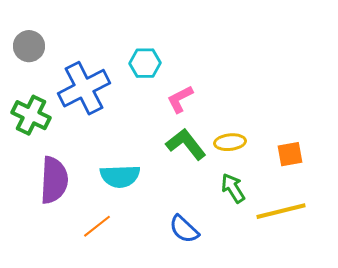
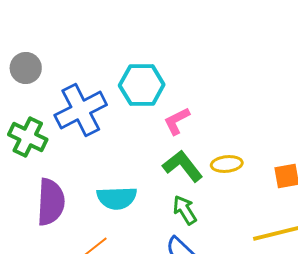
cyan hexagon: (145, 63) -> (142, 85), size x1.4
green arrow: (233, 188) -> (185, 210), moved

